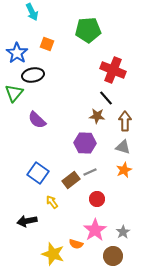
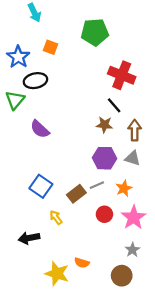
purple hexagon: (85, 143) -> (104, 158), moved
orange star: (124, 170) -> (124, 188), moved
pink star: (95, 230) -> (134, 217), moved

